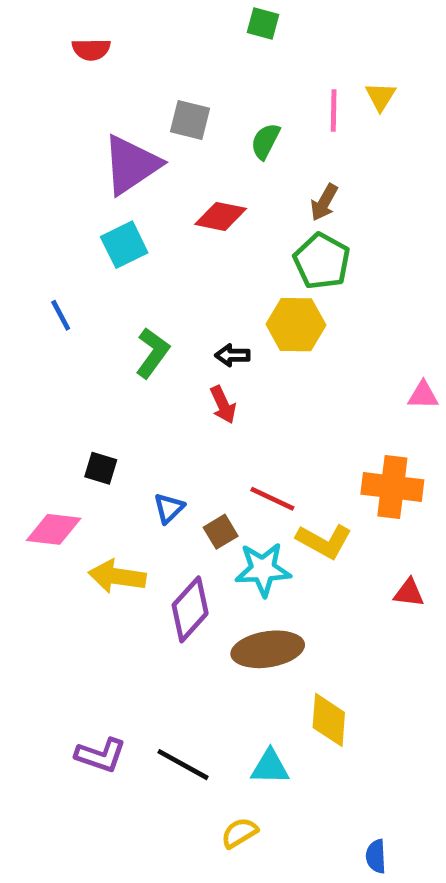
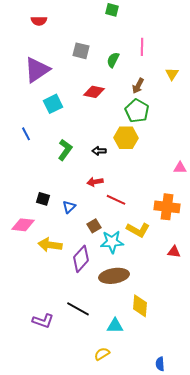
yellow triangle: (381, 96) -> (172, 74), moved
purple triangle: (131, 165) -> (37, 70), moved
red arrow: (223, 405) -> (95, 182), moved, turned 105
red line: (272, 499) -> (116, 200), moved
blue triangle: (169, 508) -> (69, 207), moved
black line: (183, 765) -> (78, 309), moved

